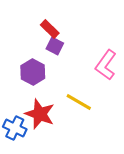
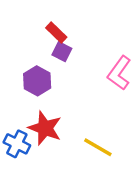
yellow line: (79, 102) -> (98, 147), moved

